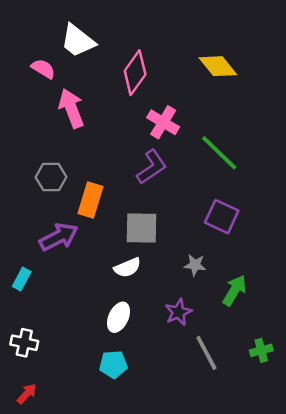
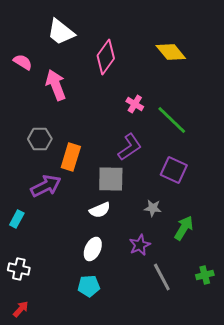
pink semicircle: (43, 69) -> (23, 62), moved
pink cross: (163, 122) -> (135, 104), moved, size x0.7
purple L-shape: (152, 167) -> (130, 147), moved

